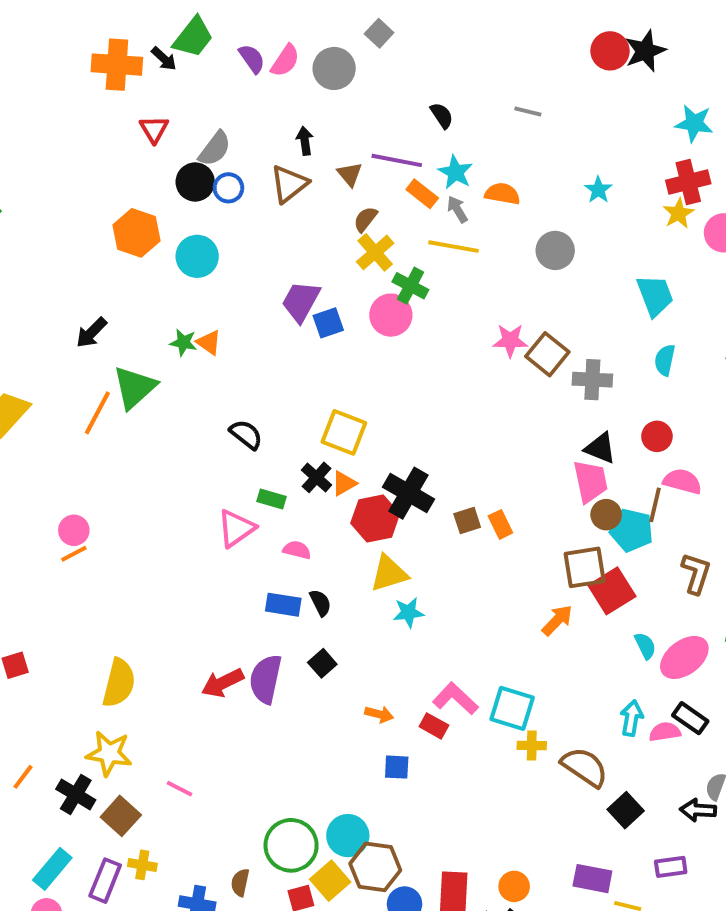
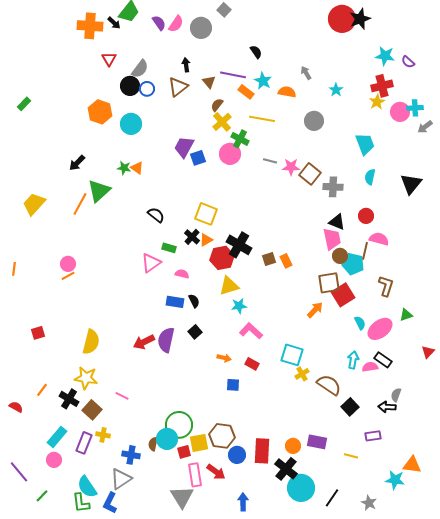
red circle: (610, 51) -> (342, 19), size x1.4
gray line: (528, 112) -> (270, 161), moved
gray arrow: (457, 209) -> (306, 73), moved
pink L-shape: (455, 699) -> (251, 331), moved
yellow cross: (532, 746) -> (302, 374), turned -32
cyan circle: (348, 836) -> (167, 439), moved
purple rectangle: (592, 879) -> (317, 442), moved
yellow square: (330, 881) -> (199, 443), turned 30

